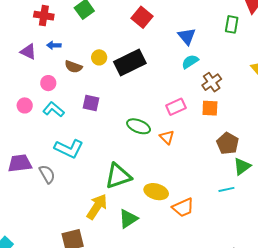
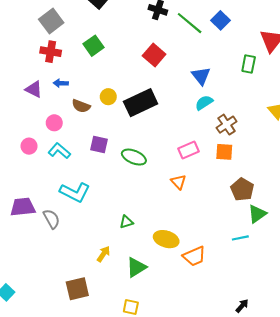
green ellipse: (139, 126) -> (134, 157), moved
green triangle: (118, 176) -> (126, 222), size x0.5
yellow arrow: (97, 207) -> (104, 254), size x0.6

